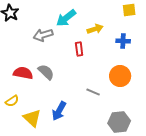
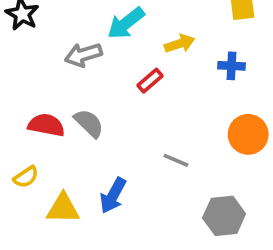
red rectangle: (79, 49) -> (150, 81), turned 56
orange circle: (120, 76) -> (248, 134), moved
yellow triangle: (32, 118) -> (63, 208), turned -42

